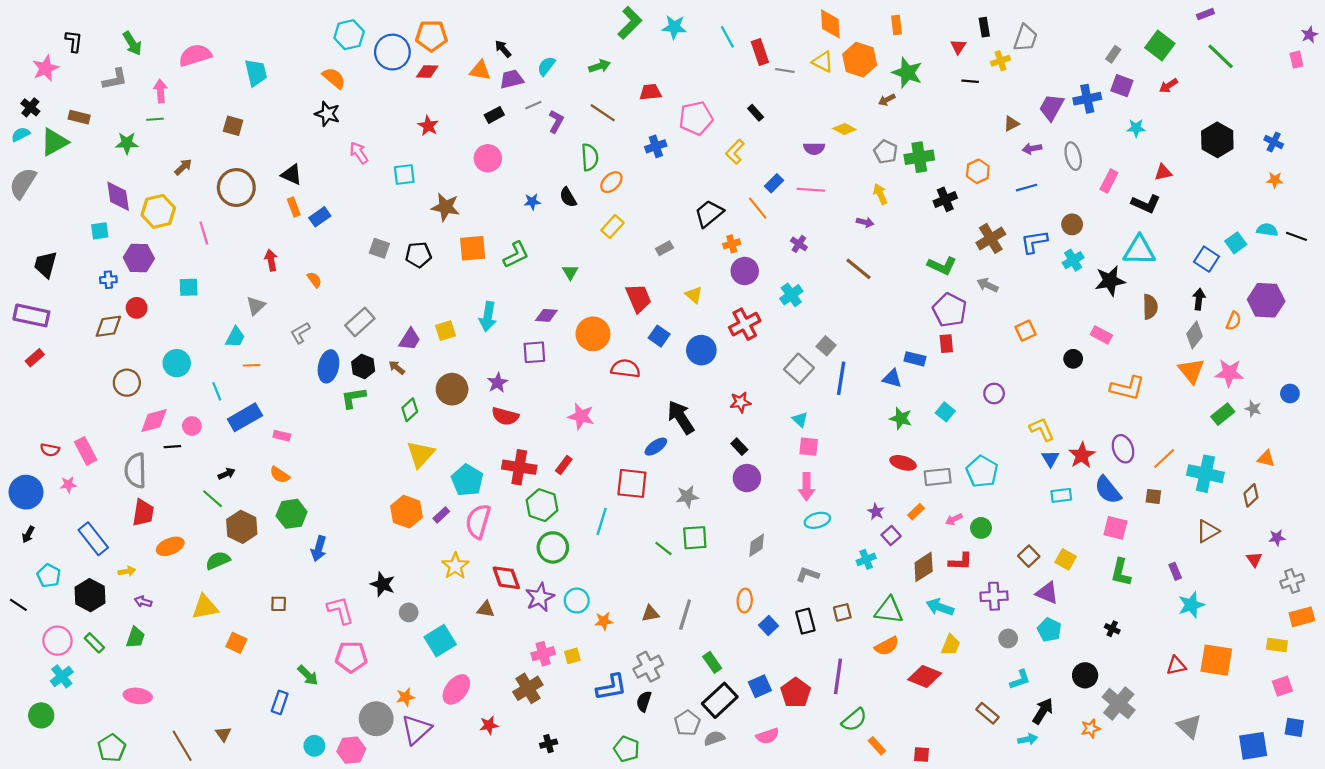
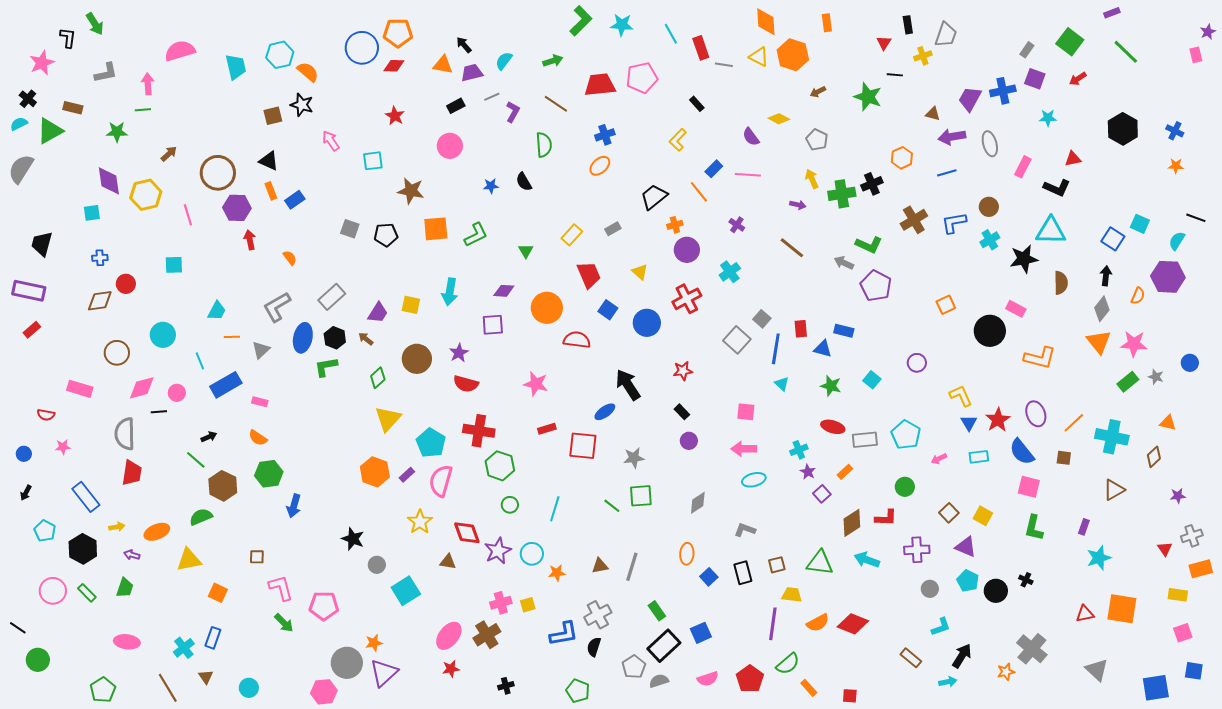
cyan hexagon: (349, 35) -> (280, 55), moved
green arrow: (132, 43) -> (95, 24), moved
green star: (907, 73) -> (868, 97), moved
red trapezoid: (650, 92) -> (600, 85), size x1.5
pink pentagon: (696, 118) -> (642, 78), moved
brown triangle: (1011, 124) -> (933, 114), turned 42
brown square: (233, 126) -> (273, 116), moved, turned -30
purple semicircle: (814, 149) -> (751, 137), turned 54
purple arrow: (1032, 149) -> (952, 137), size x1.5
green cross: (919, 157) -> (842, 194), moved
orange ellipse: (611, 182) -> (600, 166), moved
yellow rectangle: (612, 227) -> (572, 235), moved
cyan semicircle: (1267, 230) -> (1177, 241), moved, turned -66
cyan square: (1236, 243) -> (1140, 224), turned -30
purple hexagon: (139, 258) -> (237, 208), moved
gray arrow: (988, 285) -> (844, 263), moved
gray triangle: (256, 306) -> (261, 350), moved
yellow square: (446, 331) -> (411, 305), turned 30
gray L-shape: (300, 333) -> (277, 307), size x1.5
red rectangle: (946, 344) -> (801, 329), moved
black circle: (1073, 359) -> (990, 331), size x1.8
cyan triangle: (800, 420) -> (782, 384), moved
pink rectangle: (86, 451) -> (80, 389), moved, turned -45
red rectangle: (564, 465) -> (547, 429), moved, turned 36
purple circle: (747, 478) -> (689, 441), size x0.7
pink arrow: (806, 487) -> (744, 449), turned 90
blue circle: (26, 492) -> (24, 454), size x0.5
pink arrow: (954, 519) -> (939, 459), moved
cyan line: (602, 521) -> (555, 509), moved
orange ellipse: (170, 546) -> (157, 532), moved
green circle: (553, 547) -> (510, 505), size x0.6
cyan cross: (866, 559) -> (799, 450), moved
red triangle: (1254, 559) -> (1165, 549), moved
purple rectangle: (1175, 571) -> (1084, 527), turned 42
black line: (18, 605) -> (18, 628), moved
pink L-shape: (340, 610) -> (281, 588), moved
yellow trapezoid: (951, 645) -> (792, 595), moved, turned -105
orange semicircle: (887, 646) -> (818, 623), moved
black circle: (1085, 675) -> (996, 591), moved
cyan cross: (62, 676) -> (184, 648), moved
pink ellipse: (456, 689) -> (449, 636), moved
red pentagon: (796, 693) -> (750, 679), moved
blue rectangle: (280, 702) -> (213, 638), moved
cyan circle: (314, 746) -> (249, 688), moved

